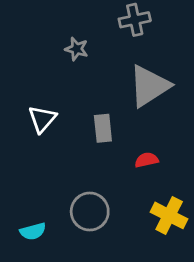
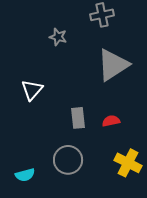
gray rectangle: (103, 128) -> (78, 118), moved

